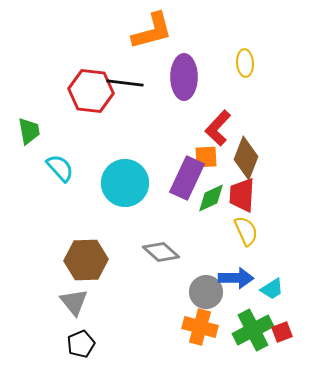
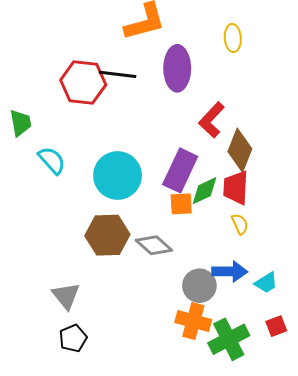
yellow ellipse: (245, 63) -> (233, 38), moved
orange square: (206, 157) -> (181, 204), moved
yellow semicircle: (246, 231) -> (240, 224), size x0.7
brown hexagon: (86, 260) -> (107, 235), moved
green cross: (253, 330) -> (229, 339), moved

